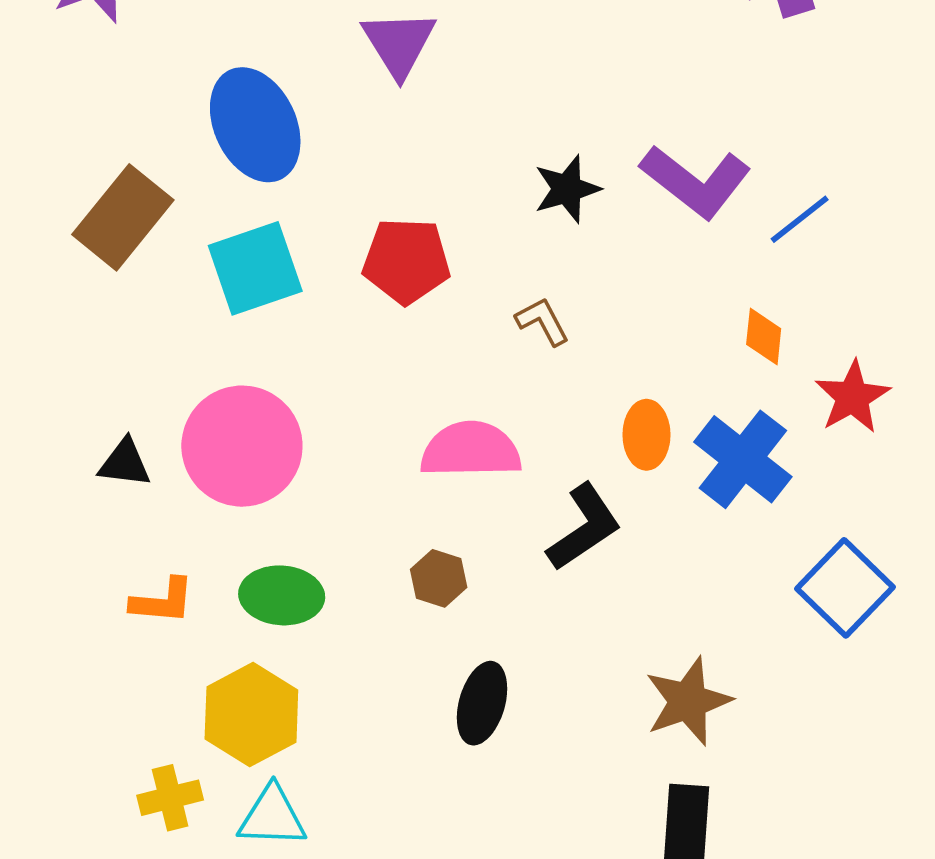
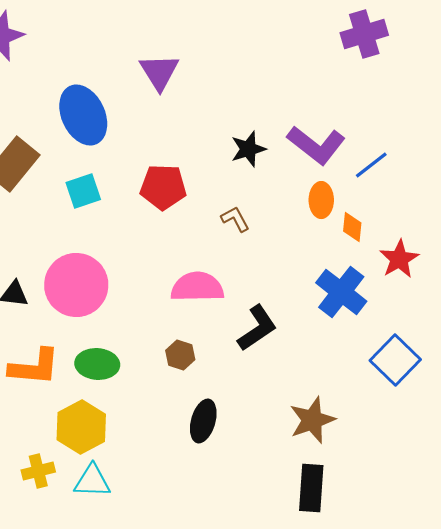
cyan square: (255, 268) -> (83, 191), size x0.7
orange ellipse: (646, 435) -> (321, 200), moved
orange L-shape: (163, 601) -> (34, 367), size x1.5

